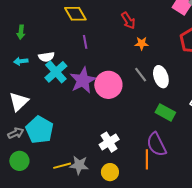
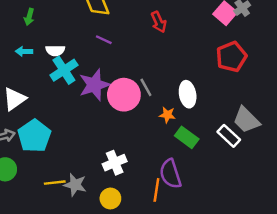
purple line: (85, 42) -> (104, 40), turned -64
orange star: (142, 43) -> (167, 115), moved
gray line: (141, 75) -> (146, 87), moved

